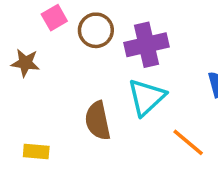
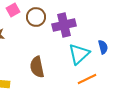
cyan triangle: (147, 97) -> (79, 54), moved
orange line: (188, 142) -> (87, 79), turned -66

